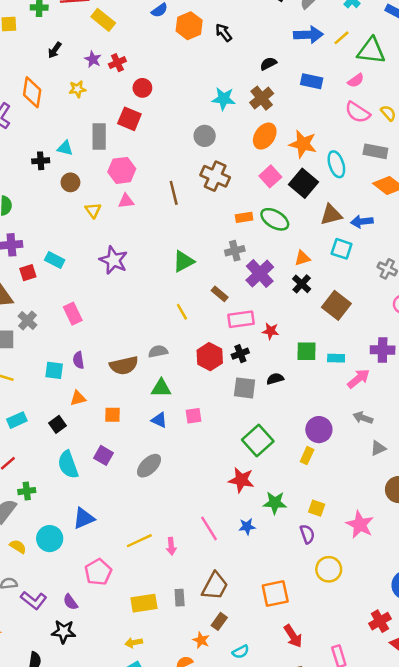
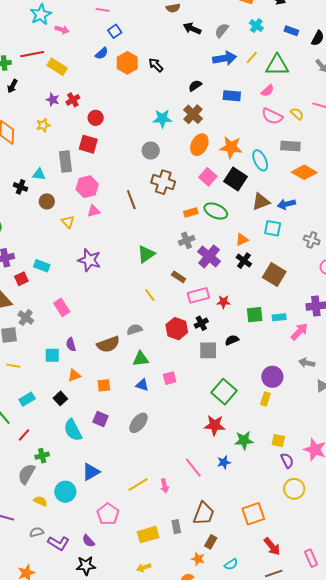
black arrow: (55, 50) -> (12, 86), moved
black cross: (41, 161) -> (21, 187), turned 32
purple semicircle: (307, 534) -> (287, 461), moved

